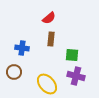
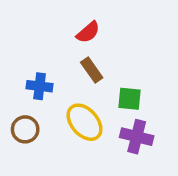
brown rectangle: (51, 39) -> (92, 70), turned -40
yellow ellipse: (47, 84) -> (85, 122), moved

